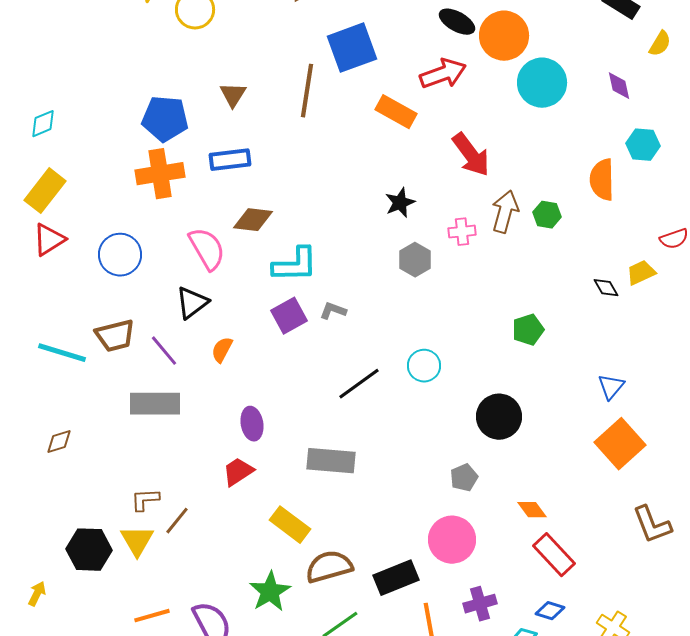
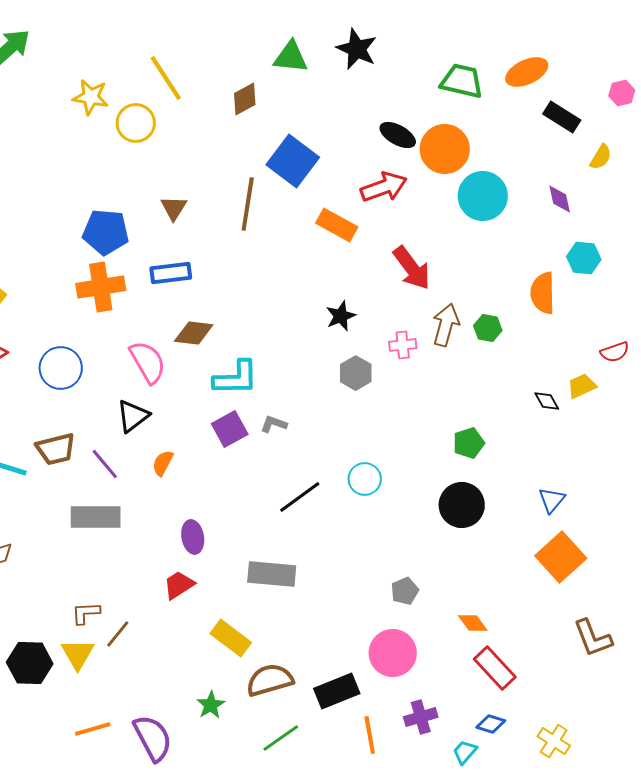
blue square: (352, 48) -> (293, 161), turned -33
black circle: (499, 417) -> (462, 505), moved
green star: (270, 592) -> (211, 705), size x0.7

